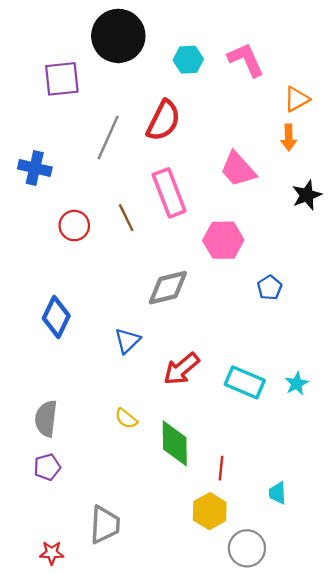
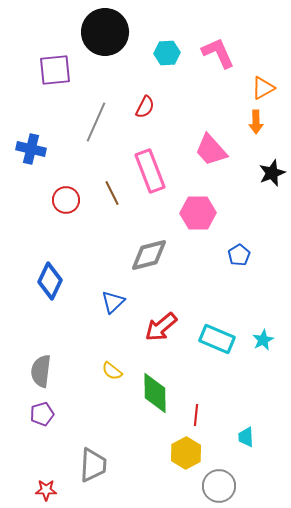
red semicircle: (163, 121) -> (145, 107), size x0.6

